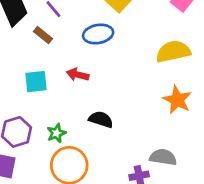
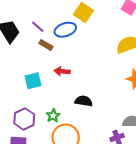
blue ellipse: (98, 34) -> (65, 30), moved
brown rectangle: (43, 35) -> (46, 45), moved

